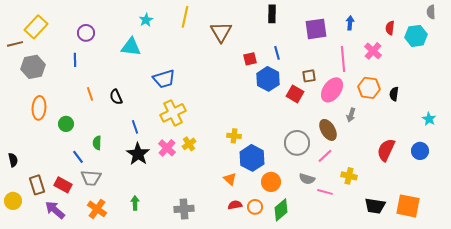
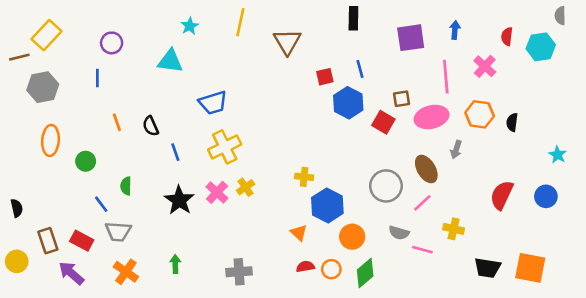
pink ellipse: (332, 90) -> (431, 117), turned 40
blue line: (135, 127) -> (175, 152), moved

